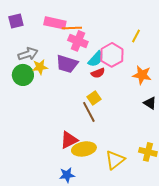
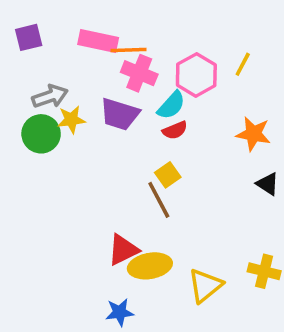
pink hexagon: (112, 55) -> (196, 75), moved

